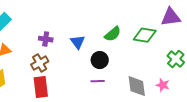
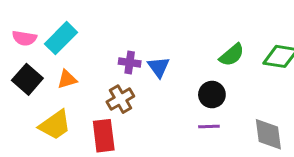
blue triangle: (78, 42) -> (159, 67), moved
red rectangle: (41, 87) -> (104, 136), moved

